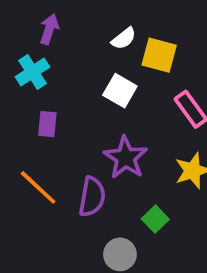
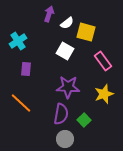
purple arrow: (49, 29) -> (49, 14), moved
purple star: (126, 158) -> (68, 87), turned -30
purple semicircle: (92, 197) -> (61, 114), moved

